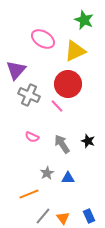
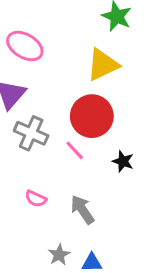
pink ellipse: (43, 39) -> (25, 46), moved
black star: (88, 141) -> (123, 161), moved

